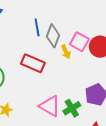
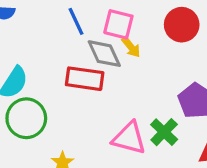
gray diamond: (53, 36) -> (104, 54), moved, turned -30
pink square: (79, 42) -> (118, 24), moved

